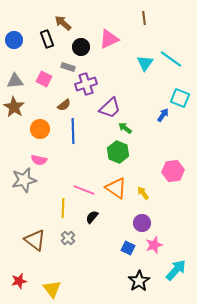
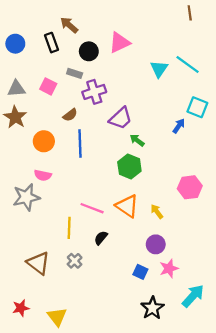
brown line: (144, 18) -> (190, 13), moved

